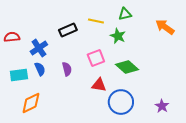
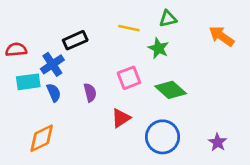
black rectangle: (68, 30) -> (75, 40), moved
cyan rectangle: (19, 75) -> (28, 82), moved
red triangle: (99, 85) -> (121, 118), moved, turned -42

